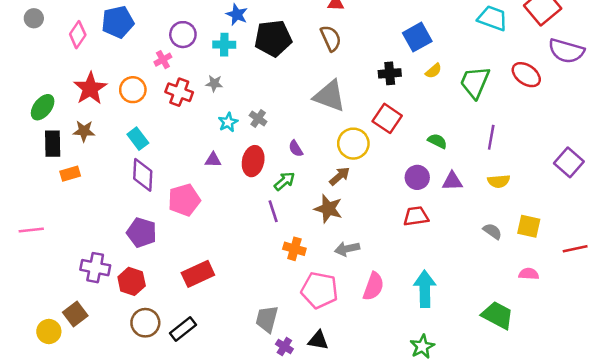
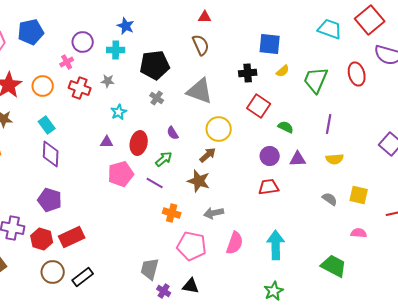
blue square: (417, 37) -> (270, 44), turned 35
black pentagon: (273, 38) -> (155, 65), moved
red ellipse: (526, 75) -> (357, 74), turned 40
gray cross: (258, 118) -> (157, 98), moved
red square: (387, 118) -> (259, 106), moved
pink pentagon: (184, 200) -> (121, 174), moved
purple line: (273, 211) -> (155, 183), turned -42
red rectangle: (198, 274) -> (72, 237), moved

